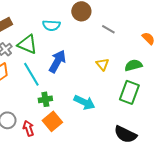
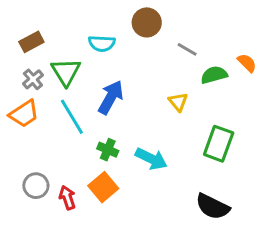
green triangle: (27, 44) -> (66, 72), turned 35
green semicircle: (133, 65) -> (214, 75), moved
green cross: (45, 99) -> (108, 150), moved, turned 32

